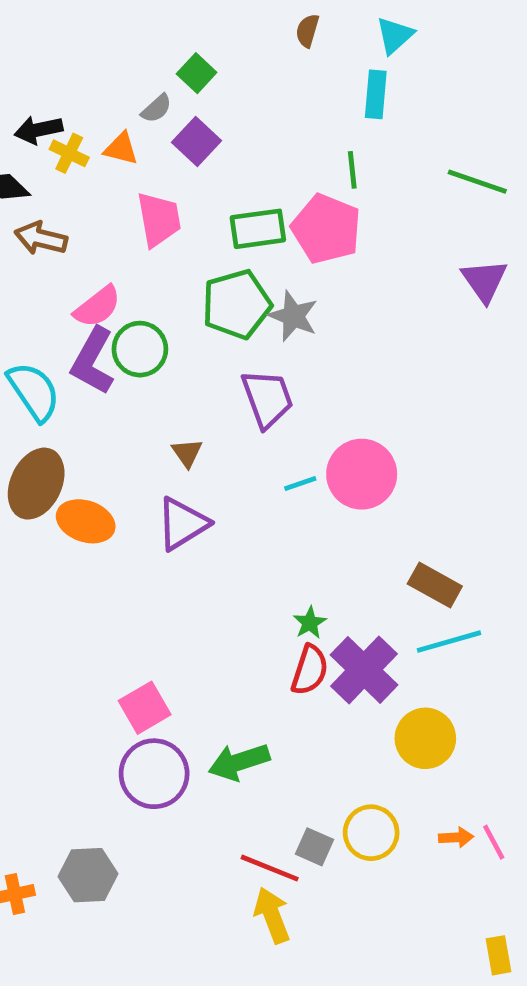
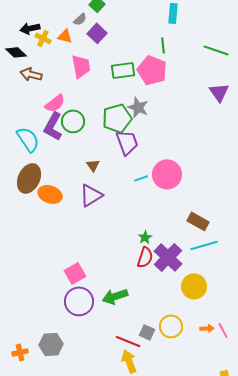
green pentagon: (237, 304) -> (117, 118), moved

